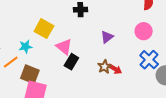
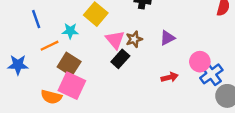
pink circle: (144, 31) -> (200, 62), moved
brown star: (105, 67) -> (134, 39), moved
red arrow: (115, 69) -> (170, 77), turned -56

